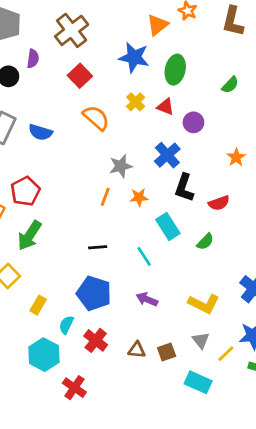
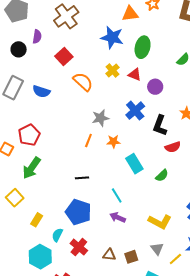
orange triangle: (158, 25) -> (130, 14), turned 30
red square: (80, 76) -> (64, 56), moved
black L-shape: (184, 188) -> (160, 126), moved
cyan line: (144, 256) -> (117, 195), moved

